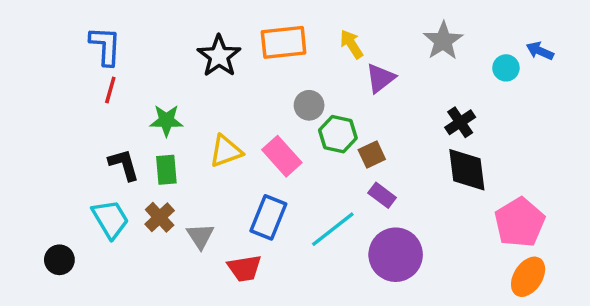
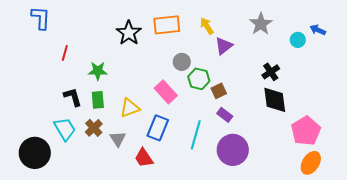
blue L-shape: (105, 46) -> (41, 18), moved
yellow triangle: (226, 151) -> (130, 108), moved
cyan line: (333, 229) -> (196, 135), turned -36
black circle: (59, 260) -> (35, 153), size x1.8
red trapezoid: (245, 268) -> (144, 158), turned 65

